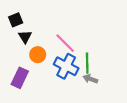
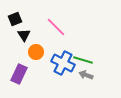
pink line: (65, 43) -> (56, 27), moved
green line: (87, 63) -> (83, 60), turned -72

